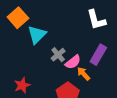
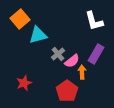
cyan triangle: (37, 35) -> (38, 35), turned 30
orange arrow: (83, 74) -> (82, 72), turned 40

